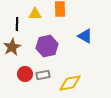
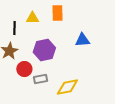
blue triangle: (85, 36) -> (82, 40), turned -35
red circle: (25, 74) -> (24, 69), moved

